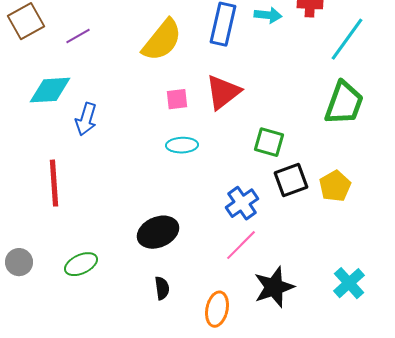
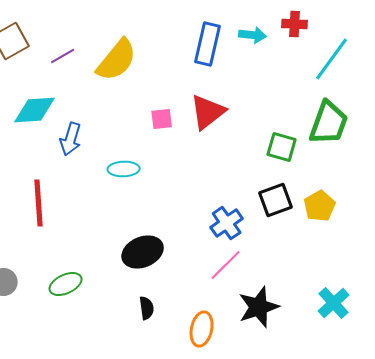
yellow semicircle: (162, 40) -> (117, 60), moved
green square: (269, 142) -> (282, 147), moved
cyan ellipse: (182, 145) -> (124, 169), moved

